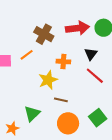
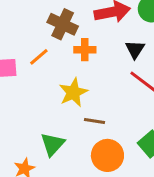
orange cross: (63, 62) -> (85, 50), moved

